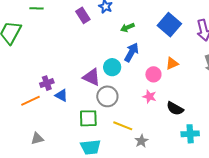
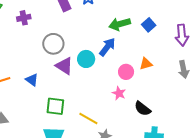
blue square: (169, 25) -> (149, 25), size x0.6
green arrow: (127, 27) -> (120, 24), moved, size x1.5
purple cross: (47, 83) -> (24, 18), moved
gray circle: (107, 96) -> (53, 44), moved

